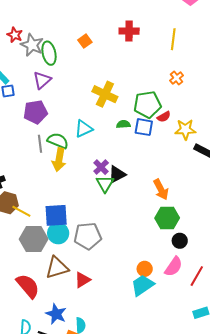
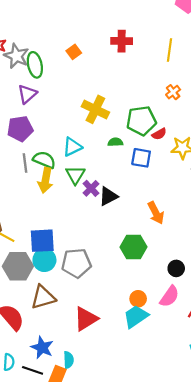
blue square: (144, 127) -> (141, 158), moved
green triangle: (105, 184) -> (75, 175), moved
green hexagon: (167, 218) -> (133, 247), moved
red triangle: (82, 280) -> (86, 319), moved, size x1.4

